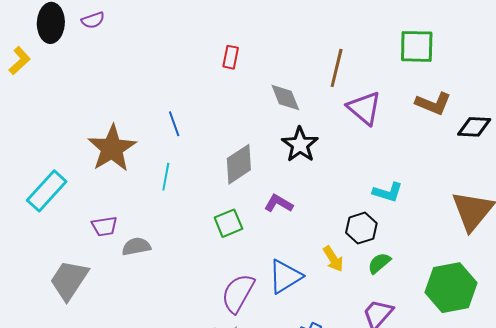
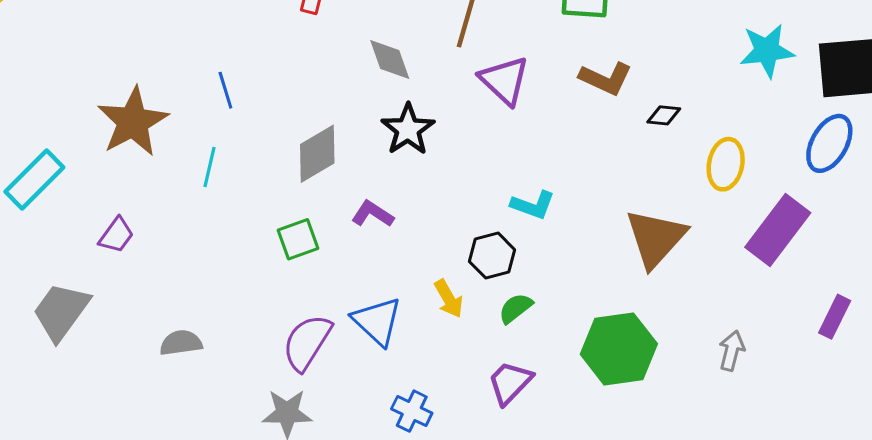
black diamond: (474, 127) -> (664, 115), size x0.7
purple trapezoid: (104, 226) -> (116, 235), turned -48
gray semicircle: (136, 246) -> (181, 343), moved
blue triangle: (285, 277) -> (377, 321), turned -48

